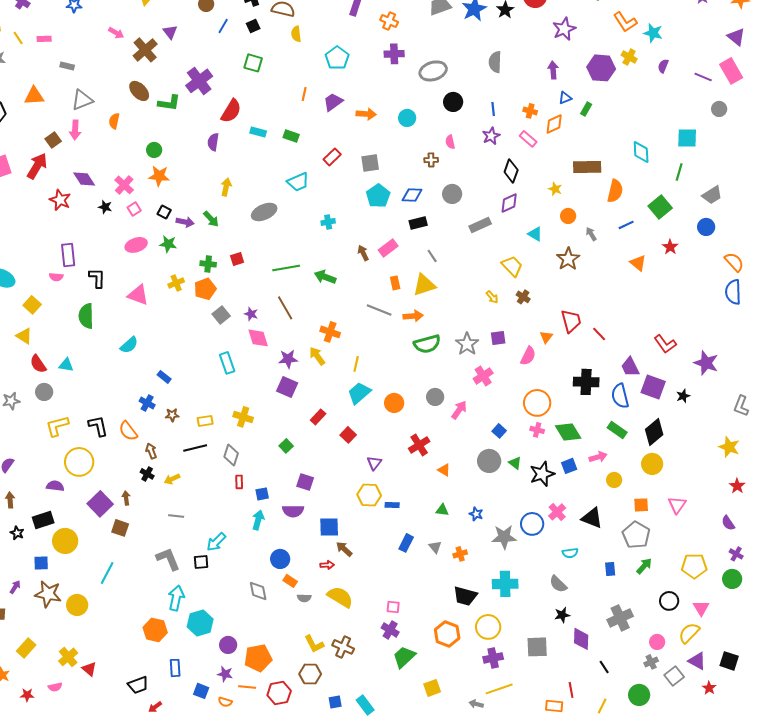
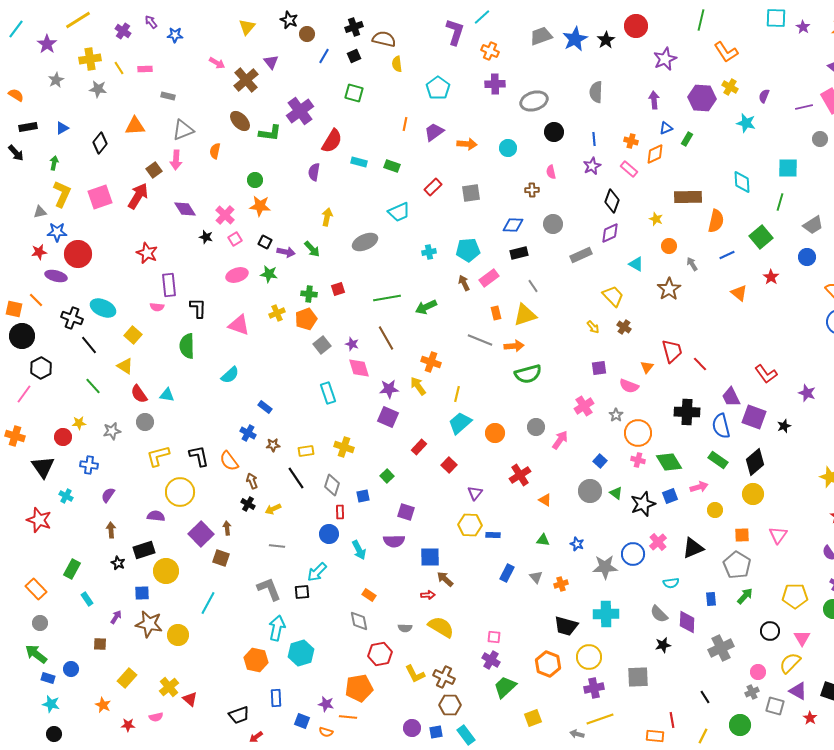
cyan star: (653, 33) -> (746, 123), moved
purple line: (703, 77) -> (804, 107), turned -36
cyan pentagon: (378, 196) -> (468, 250), moved, turned 30
red star: (60, 200) -> (147, 253), moved
green arrow: (325, 277) -> (426, 307), turned -45
gray star: (467, 344) -> (616, 415), moved, size x0.6
pink semicircle: (528, 356) -> (629, 386), turned 84
purple star: (706, 363) -> (807, 393), size x0.7
black line: (195, 448) -> (296, 478), turned 70
blue square: (262, 494) -> (363, 496), moved
black triangle: (592, 518) -> (693, 548), turned -45
cyan arrow: (258, 520) -> (359, 550), turned 138
blue circle: (280, 559) -> (329, 534), moved
orange rectangle: (290, 581) -> (369, 595), moved
purple diamond: (581, 639) -> (687, 622), moved
purple circle: (228, 645) -> (412, 728), moved
brown hexagon: (310, 674) -> (450, 705), moved
gray square: (674, 676) -> (775, 706), turned -36
red hexagon: (279, 693) -> (380, 654), moved

